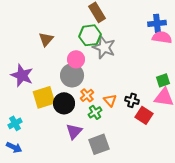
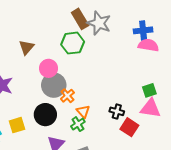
gray star: (104, 47) -> (99, 23), moved
pink circle: (76, 59) -> (48, 68), moved
orange cross: (87, 95) -> (67, 96), moved
yellow square: (44, 97) -> (17, 125), moved, size x0.7
orange triangle: (110, 100) -> (83, 111), moved

